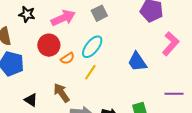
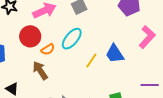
yellow line: (90, 72) -> (91, 61), moved
brown arrow: (61, 93) -> (40, 70), moved

